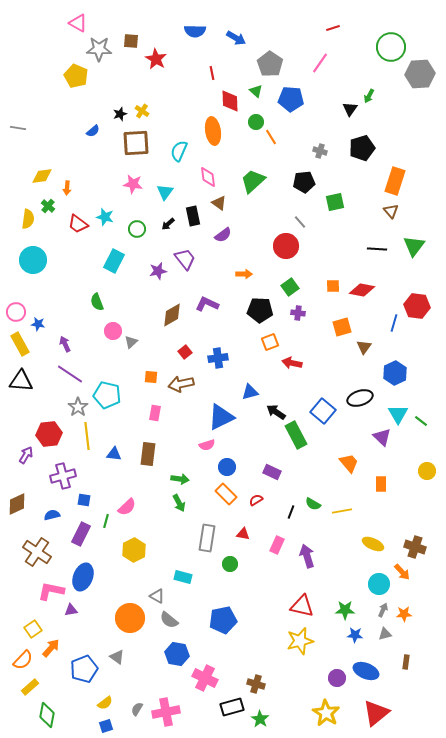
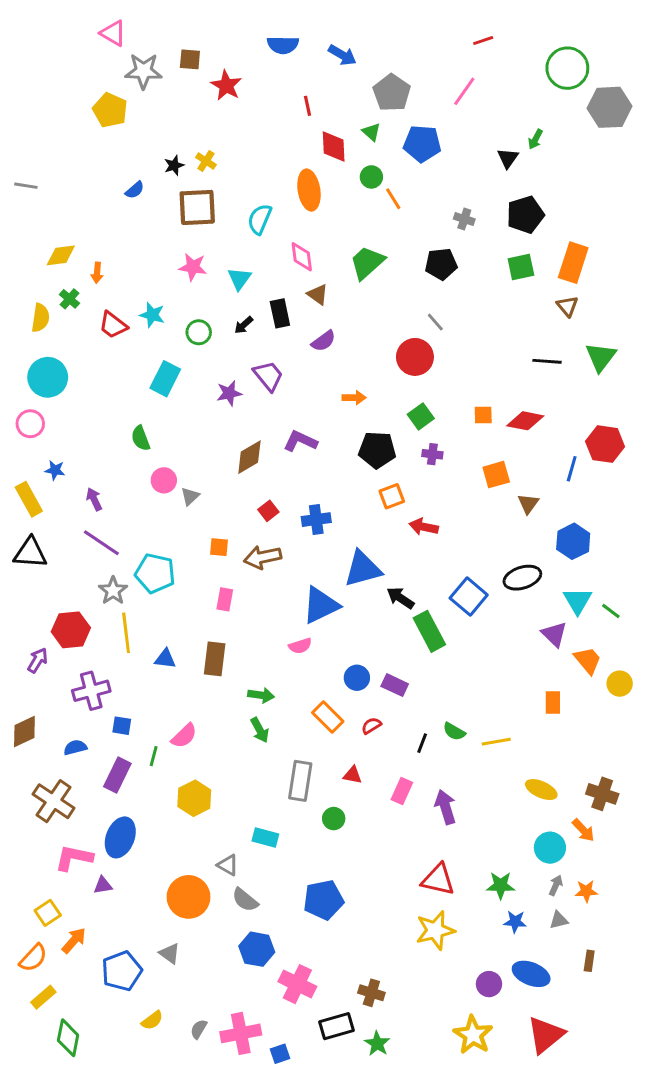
green square: (335, 202) -> (521, 267), moved
pink circle: (16, 312) -> (30, 424), moved
blue triangle: (250, 392) -> (363, 569), size x1.6
orange trapezoid: (349, 463) -> (588, 660), moved
blue circle: (227, 467) -> (357, 678), moved
blue square: (106, 726) -> (280, 1054), moved

